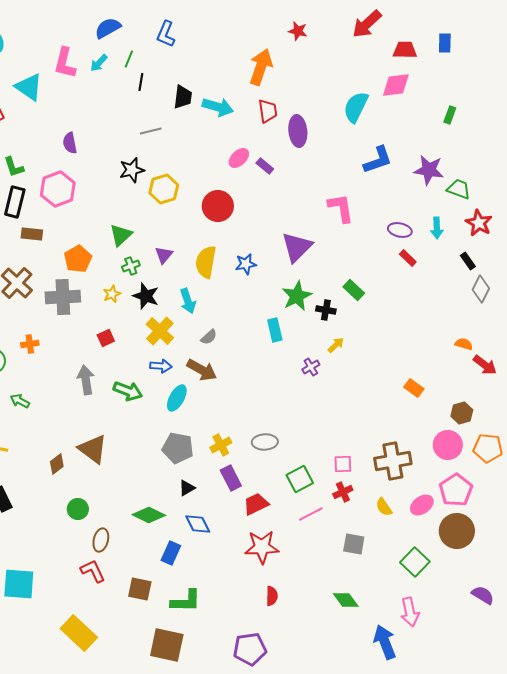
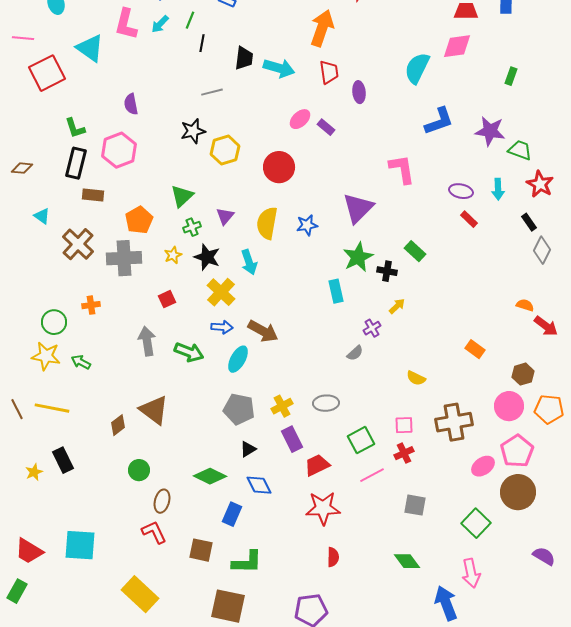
purple ellipse: (298, 131) -> (359, 92), size x0.7
gray semicircle: (209, 337) -> (355, 353), moved
yellow semicircle: (384, 507) -> (416, 378), moved, turned -30

